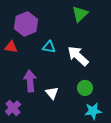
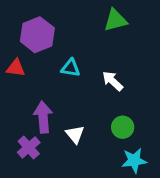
green triangle: (80, 14) -> (115, 20), turned 30
white arrow: (78, 56) -> (113, 81), size x0.7
purple cross: (13, 108) -> (29, 147), moved

